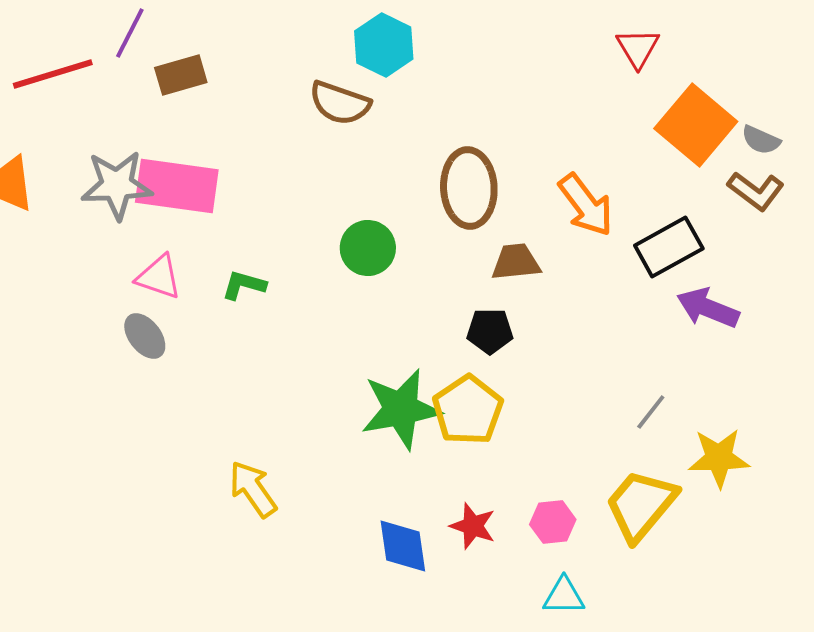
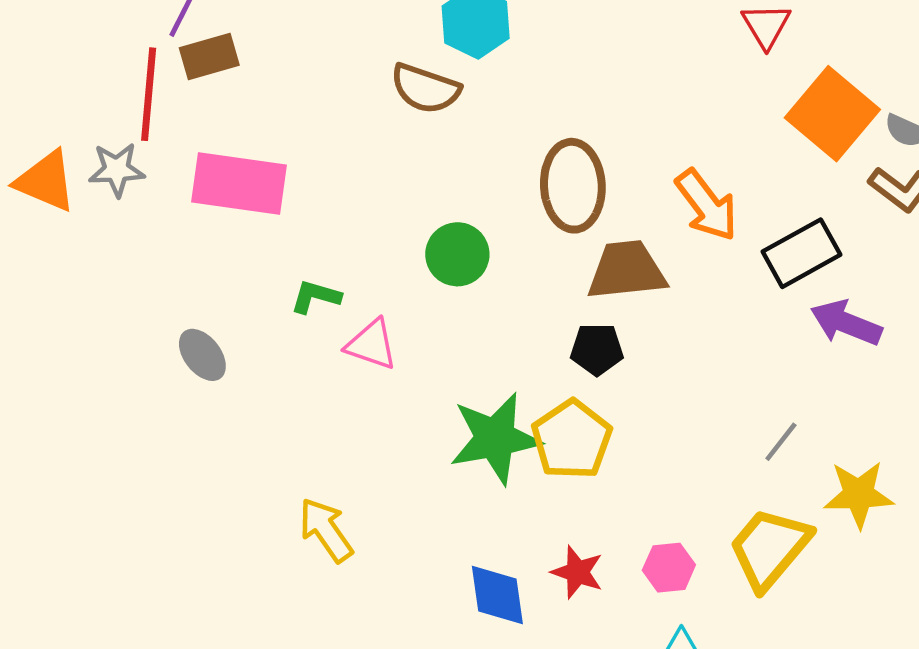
red line: (53, 74) -> (149, 94), moved, turned -68
brown rectangle: (181, 75) -> (209, 56), moved
gray star: (117, 185) -> (117, 170), moved, size x0.7
brown trapezoid: (516, 262) -> (627, 270), size x1.4
pink triangle: (159, 277) -> (372, 345), moved

